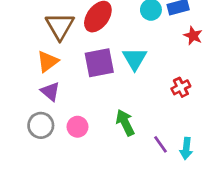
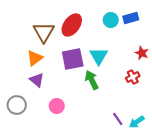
red star: (193, 36) -> (142, 53), moved
green arrow: (125, 123) -> (92, 80), moved
gray circle: (41, 125) -> (17, 105), moved
cyan arrow: (186, 148) -> (137, 122), turned 49

